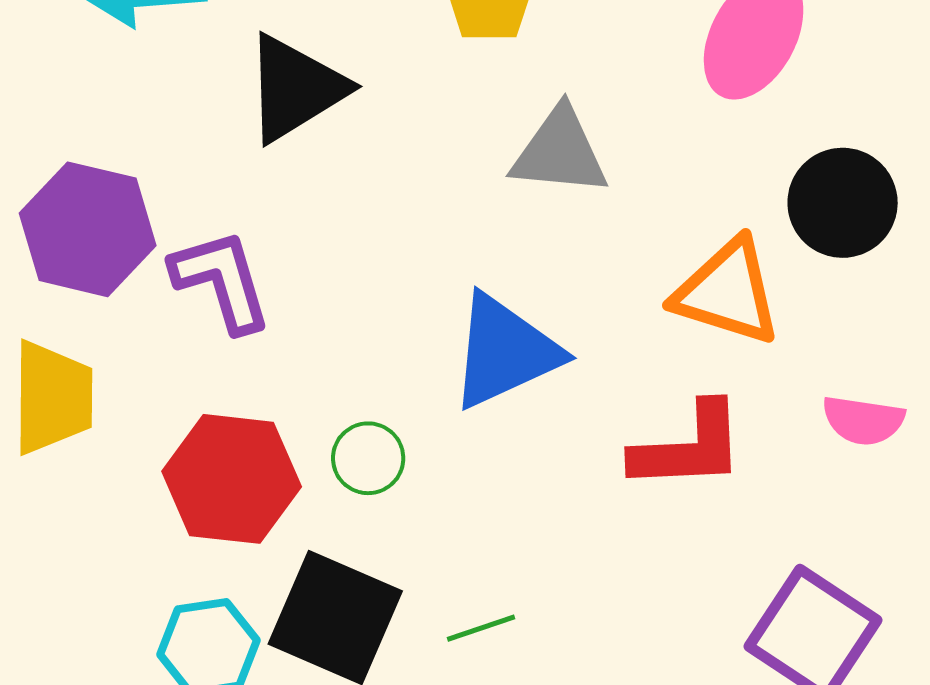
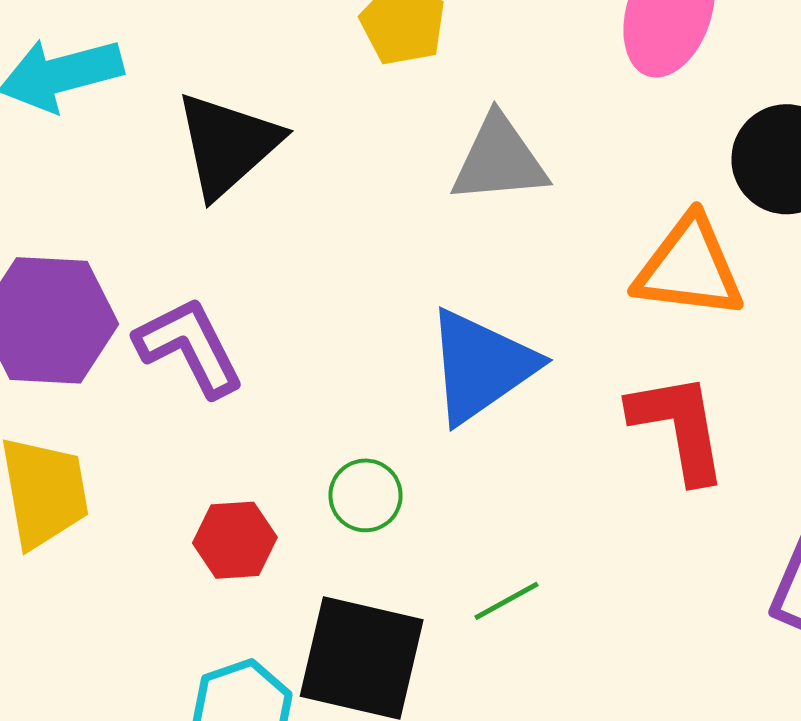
red L-shape: (689, 447) -> (679, 427), turned -87
red hexagon: (232, 479) -> (235, 540), size x0.6
green line: (481, 628) -> (507, 601), moved

